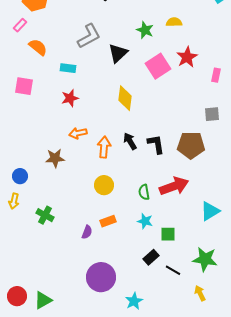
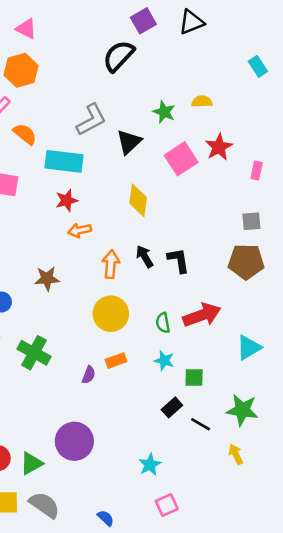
cyan rectangle: (68, 68) -> (64, 161), size x1.8
orange arrow: (78, 133) -> (80, 230), moved
brown pentagon: (191, 145) -> (246, 262), moved
yellow circle: (104, 185) -> (111, 314), size x1.4
green cross: (45, 215) -> (34, 353), size x1.4
purple circle: (101, 277) -> (74, 441), moved

